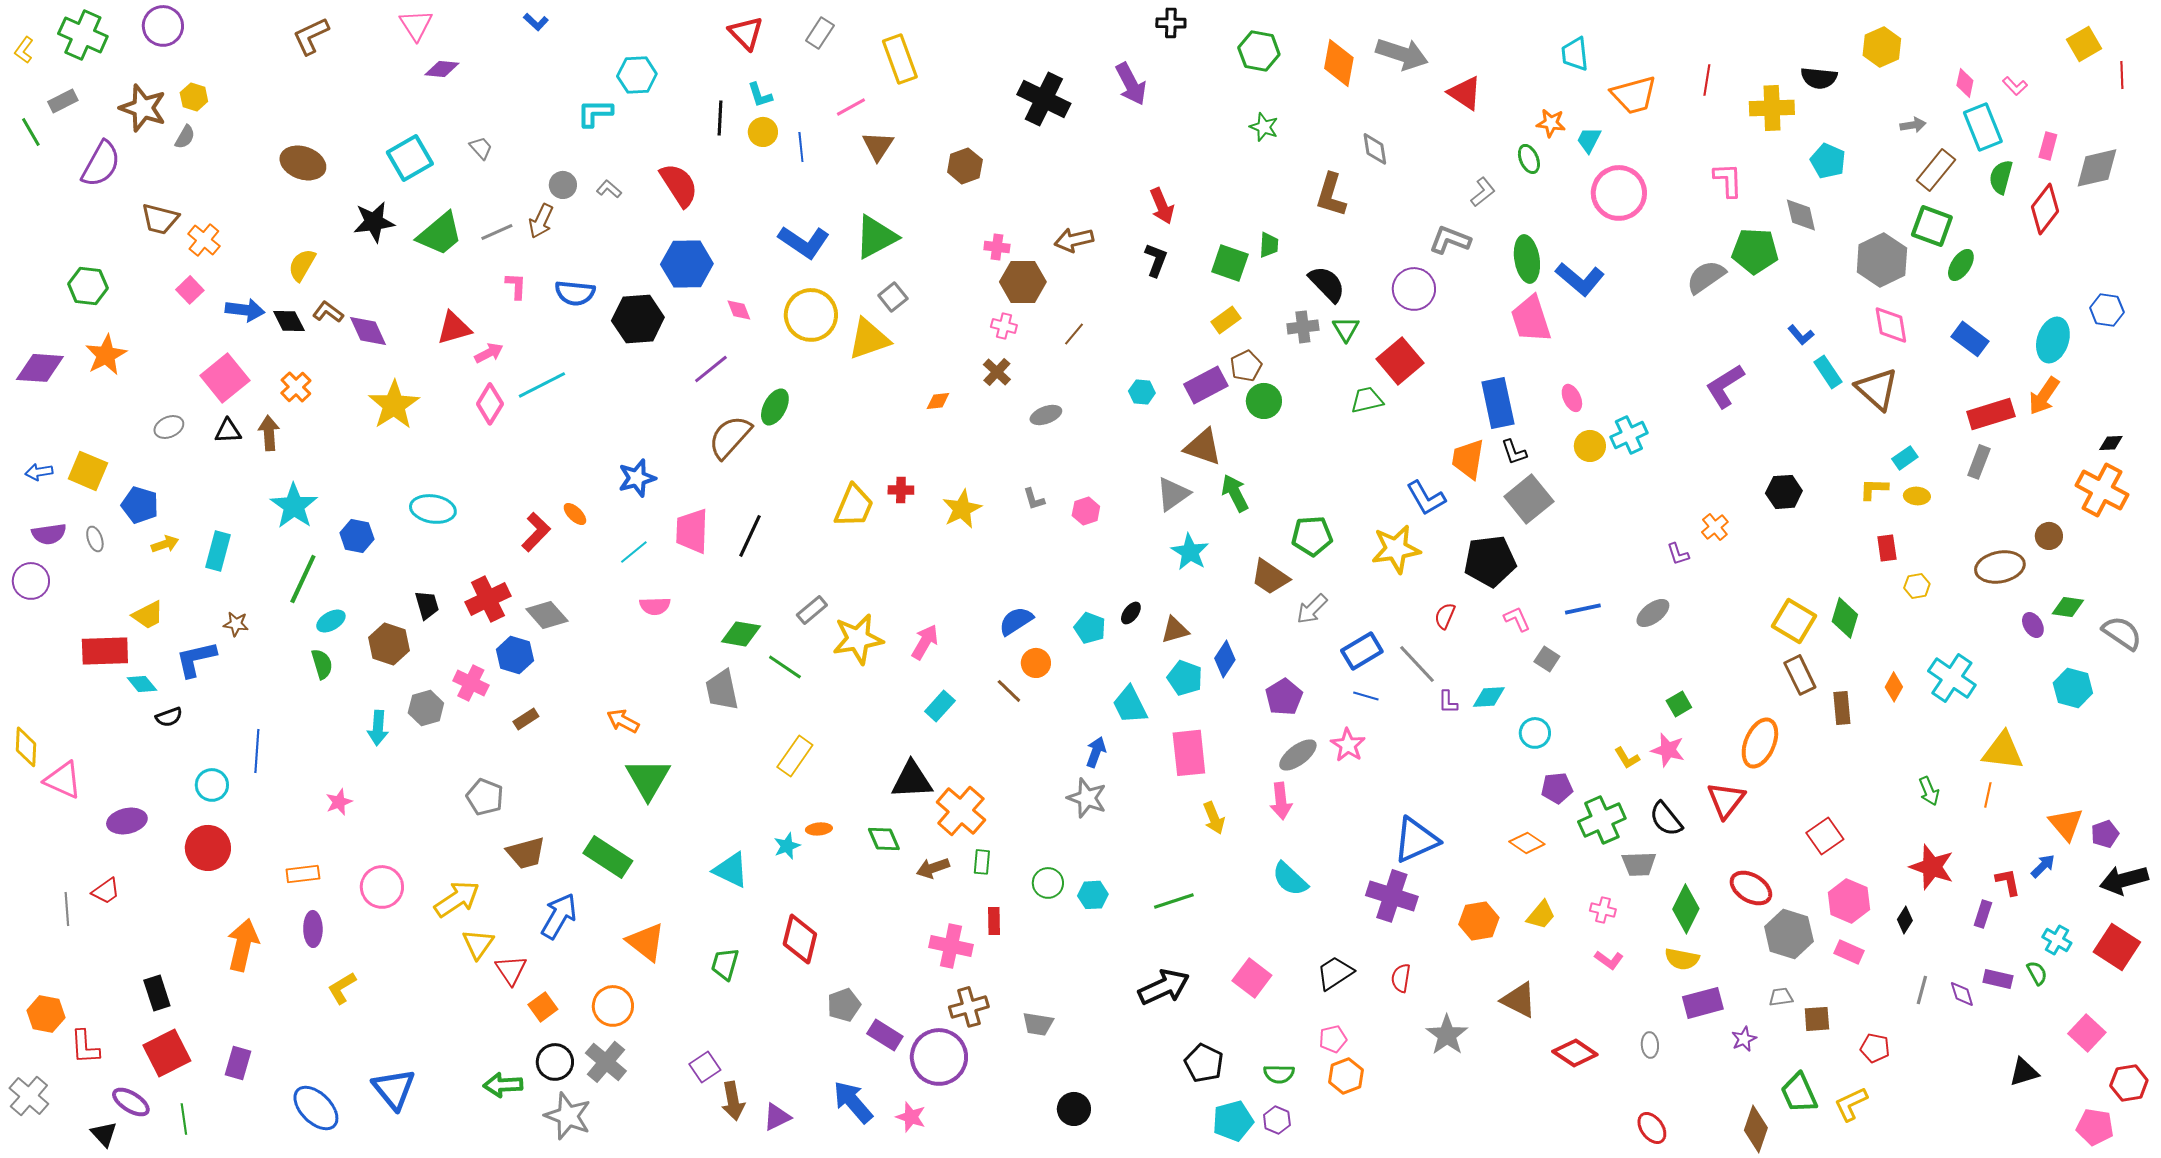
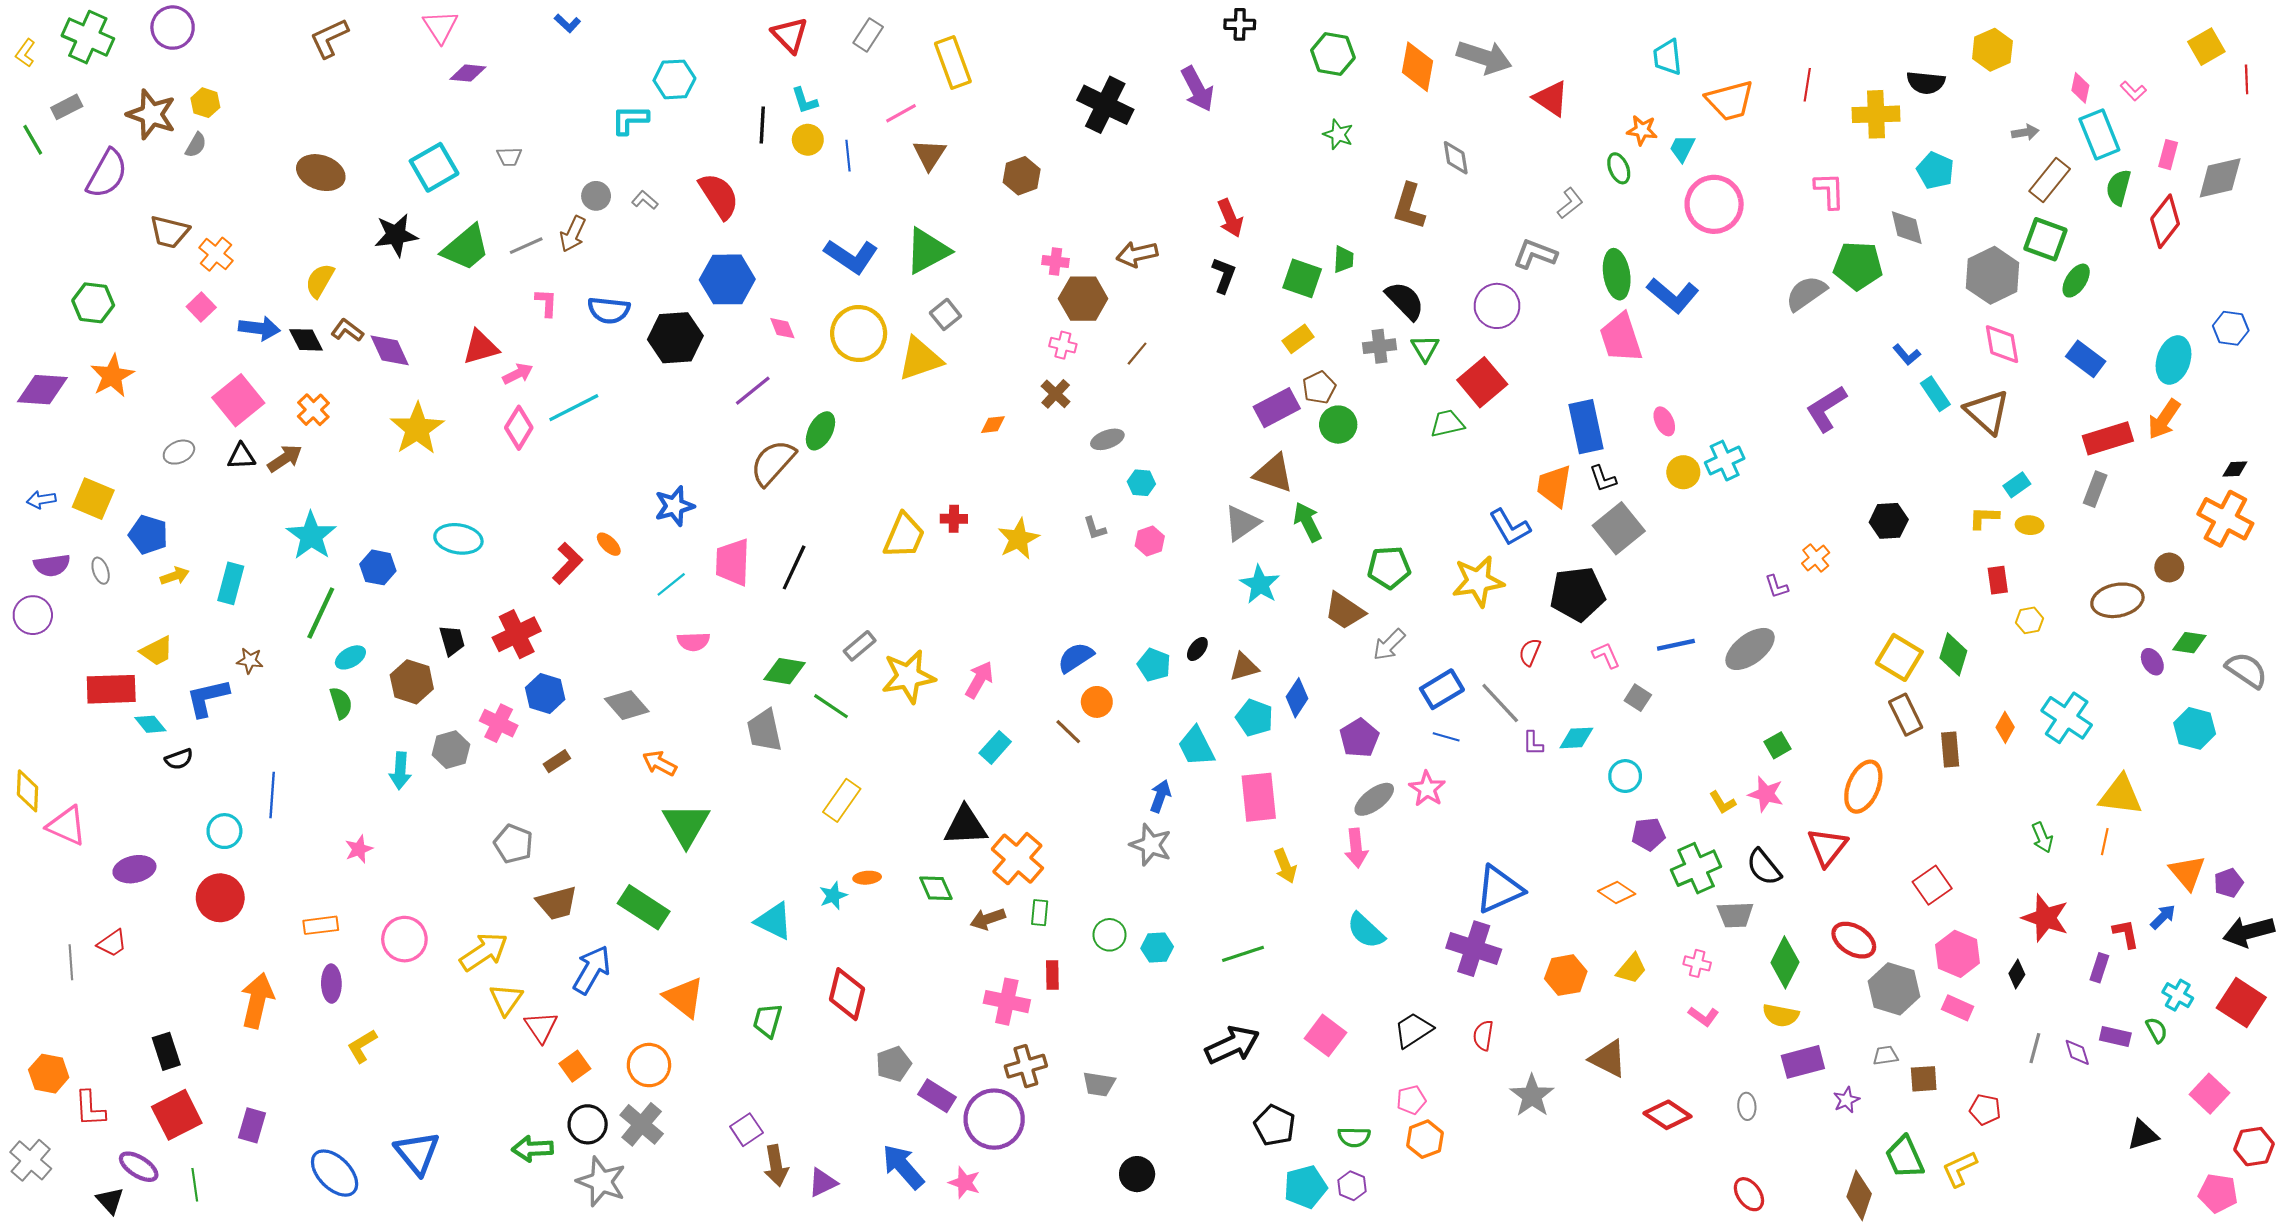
gray trapezoid: (481, 148) -> (509, 157), turned 130
cyan hexagon: (1142, 392) -> (1141, 483), moved
brown arrow: (269, 433) -> (285, 458), turned 60
gray ellipse: (1653, 613) -> (1750, 649), size x1.4
gray diamond: (547, 615) -> (627, 705), moved

